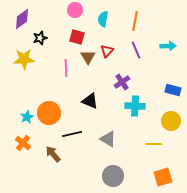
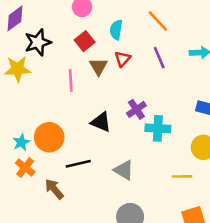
cyan semicircle: (103, 19) -> (116, 30), moved
orange line: (135, 21) -> (158, 21), turned -54
red square: (77, 37) -> (85, 41), turned 35
black star: (40, 38) -> (38, 42), size x1.5
purple cross: (122, 82) -> (136, 109), moved
orange cross: (23, 143) -> (25, 168), moved

